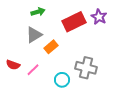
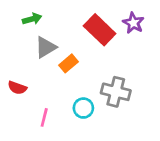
green arrow: (38, 12) -> (32, 19), moved
red rectangle: (74, 22) -> (100, 30), turned 70
pink line: (33, 70) -> (44, 117), moved, turned -32

